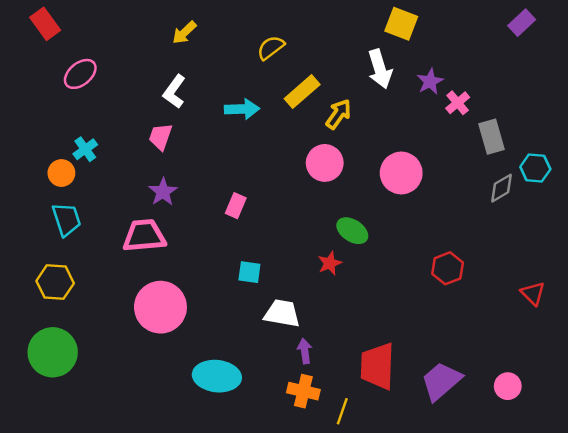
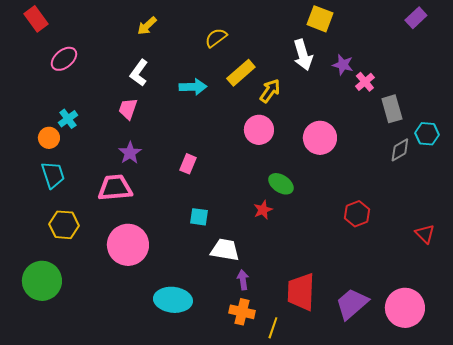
purple star: (430, 81) -> (343, 65), turned -30
yellow hexagon: (55, 282) -> (64, 225), moved
pink circle: (508, 386) -> (405, 308), size x1.8

